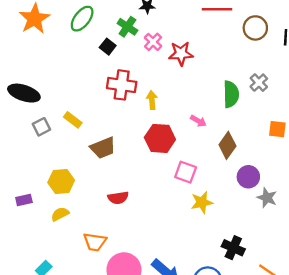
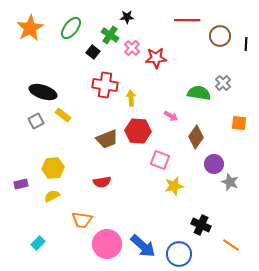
black ellipse: (24, 93) -> (43, 92), moved
green semicircle: (231, 94) -> (199, 93), turned -80
brown trapezoid: (103, 148) -> (107, 139), moved

